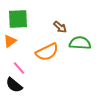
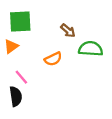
orange semicircle: (47, 52) -> (53, 59), size x0.7
black semicircle: (14, 85) -> (16, 96), turned -138

